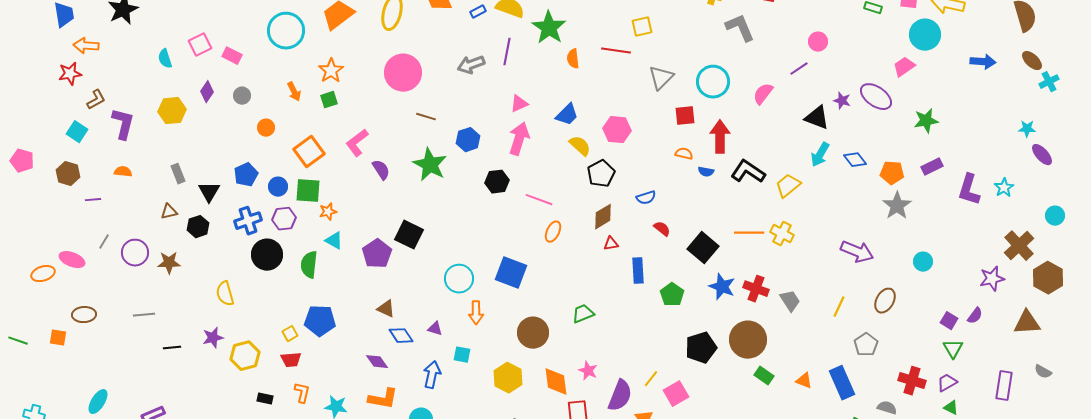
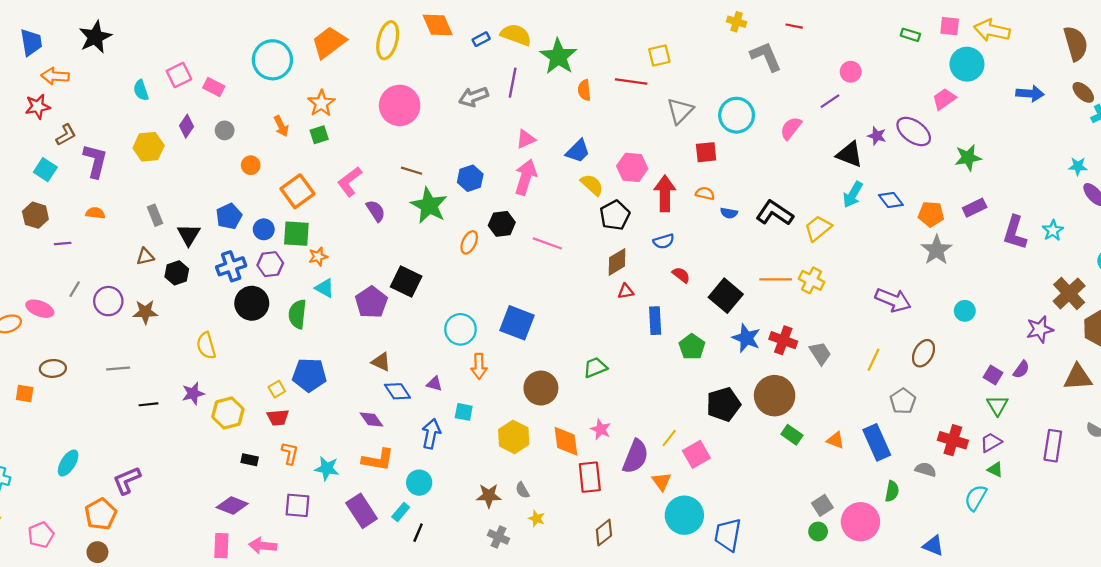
brown line: (426, 117) -> (412, 171), moved
red arrow: (720, 137) -> (665, 193), moved
orange ellipse: (553, 232) -> (469, 242), moved

